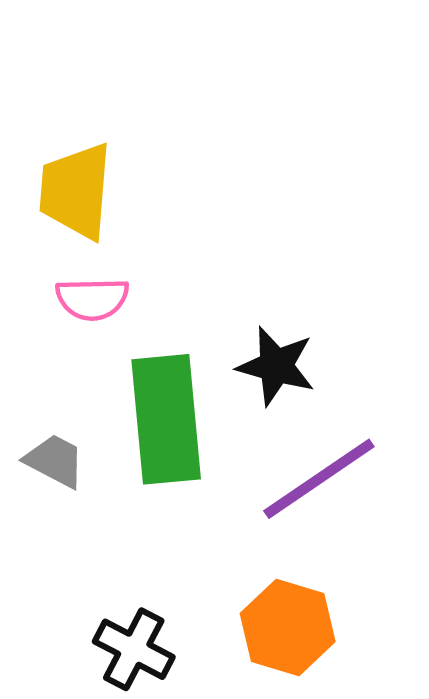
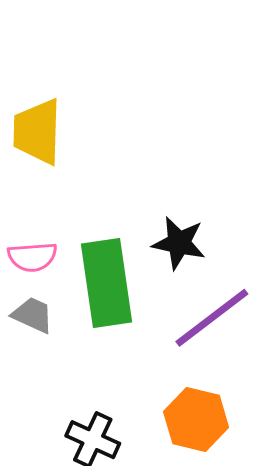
pink semicircle: (92, 299) -> (32, 257), moved

